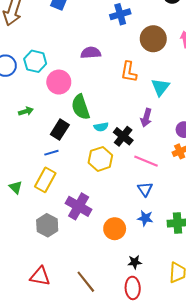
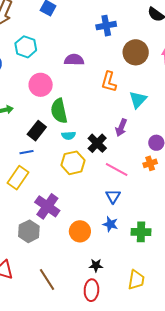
cyan hexagon: (35, 61) -> (26, 47), moved
cyan semicircle: (101, 127) -> (69, 136), moved
gray hexagon: (47, 225) -> (29, 231), moved

